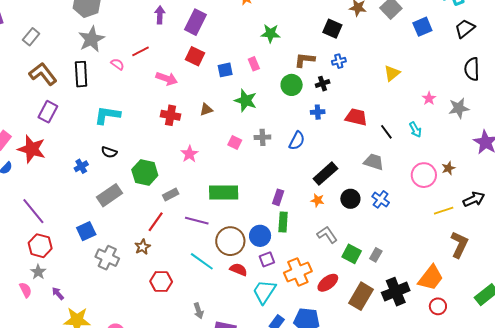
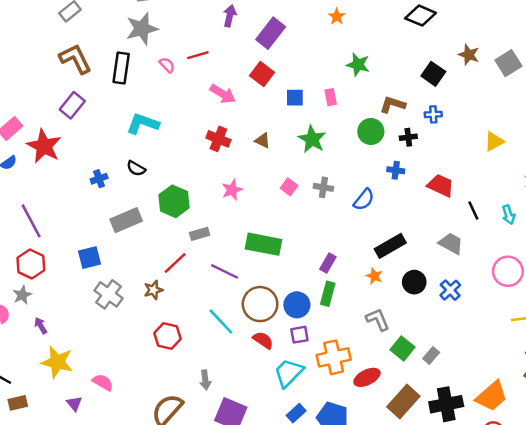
brown triangle: (206, 110) -> (263, 141), turned 32

